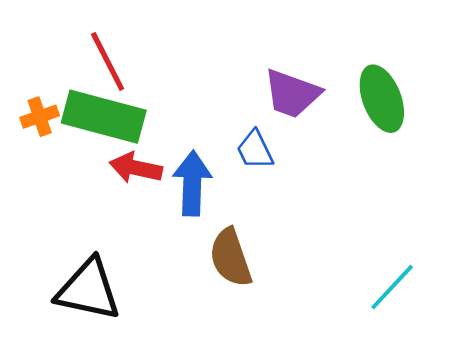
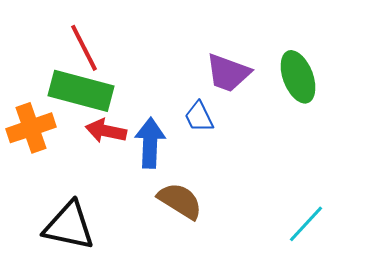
orange cross: (40, 117) -> (31, 128), moved, size x1.6
brown semicircle: (231, 258) -> (180, 201), turned 141

